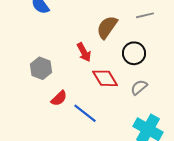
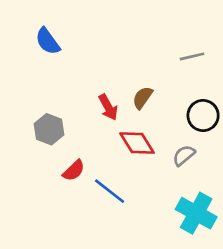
brown semicircle: (107, 27) -> (143, 98), moved, size x0.7
black circle: (134, 53) -> (203, 116), moved

